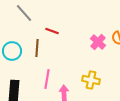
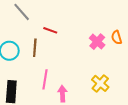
yellow cross: (91, 80) -> (100, 83), moved, turned 30

